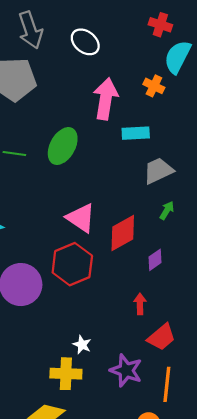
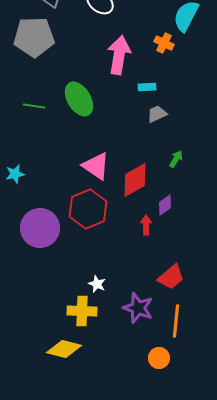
cyan rectangle: (136, 133) -> (147, 87), size x0.7
green ellipse: (63, 146) -> (79, 99), turned -60
gray trapezoid: (158, 171) -> (157, 114), moved, size x0.7
red arrow: (140, 304) -> (146, 225), moved

